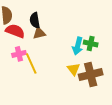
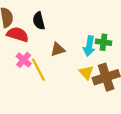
brown triangle: (39, 33) -> (58, 49), moved
pink cross: (19, 54) -> (24, 60), turned -32

